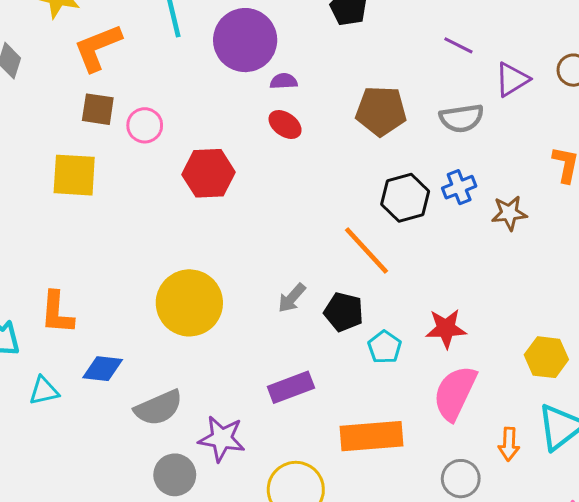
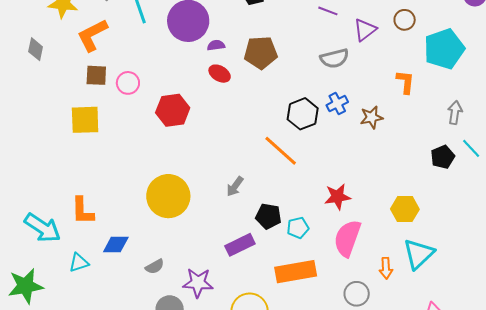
brown pentagon: (381, 111) -> (261, 53), moved
black pentagon: (344, 312) -> (268, 216), moved
cyan pentagon: (385, 347) -> (298, 228), moved, turned 30
gray semicircle: (158, 408) -> (155, 267), size x0.6

